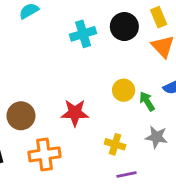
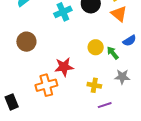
brown circle: (21, 116) -> (26, 42), moved
orange cross: (44, 154) -> (46, 85), moved

